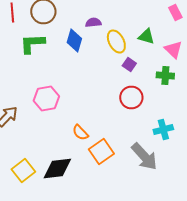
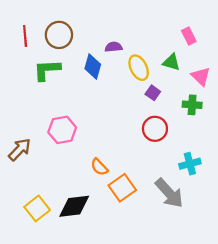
pink rectangle: (175, 12) -> (189, 36), moved

